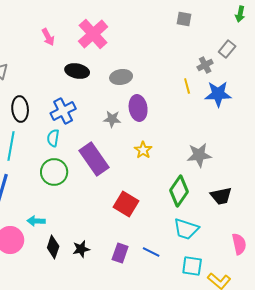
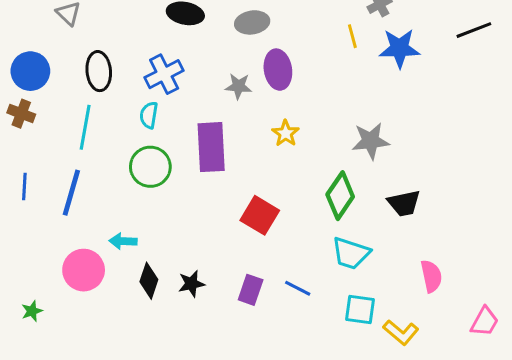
purple rectangle: (94, 159) -> (211, 147), turned 32

